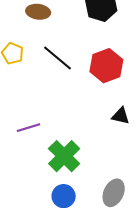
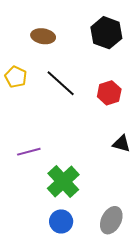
red hexagon: (106, 66) -> (109, 93), size x0.7

